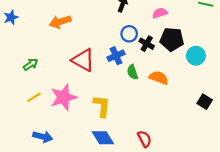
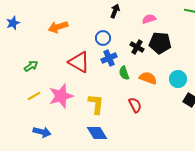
blue circle: (129, 34) -> (103, 38), moved
cyan circle: (196, 56) -> (178, 79), moved
red semicircle: (144, 139) -> (135, 105), moved

